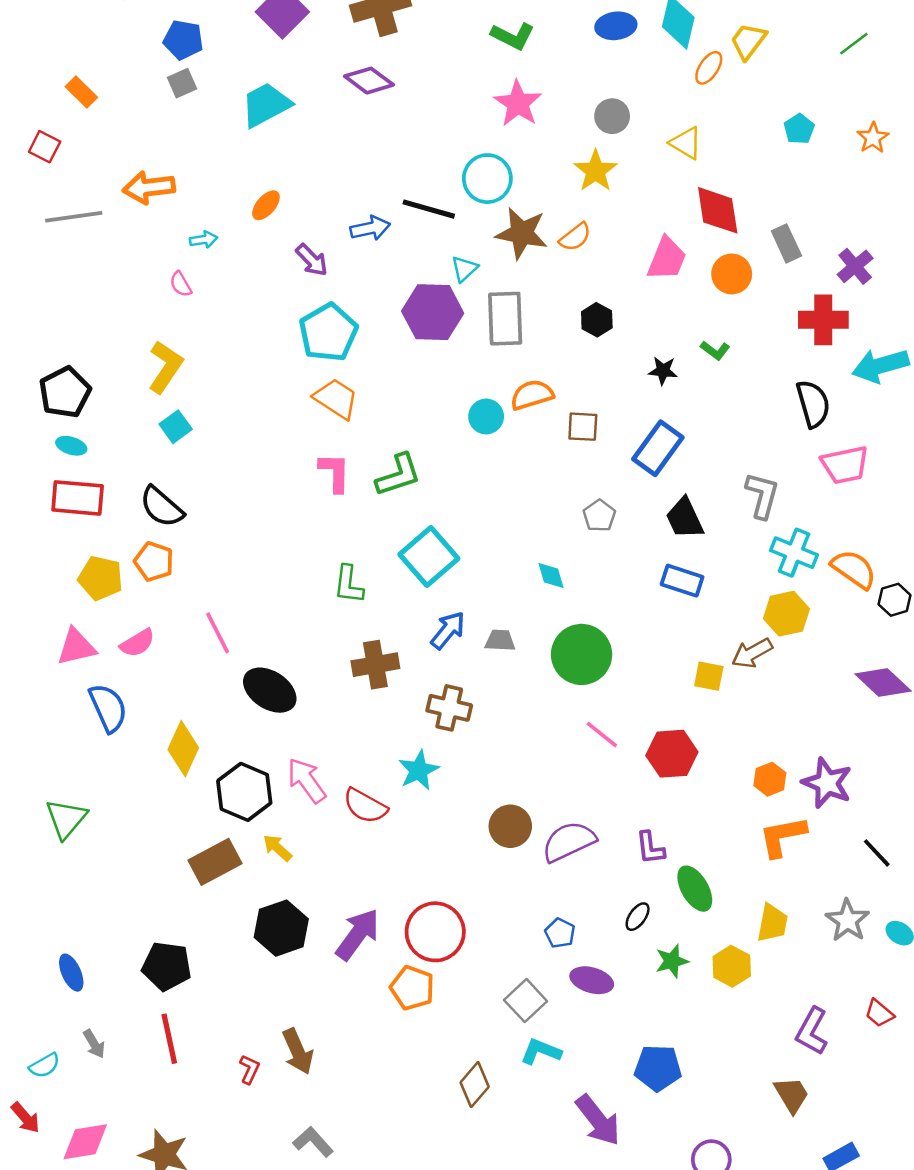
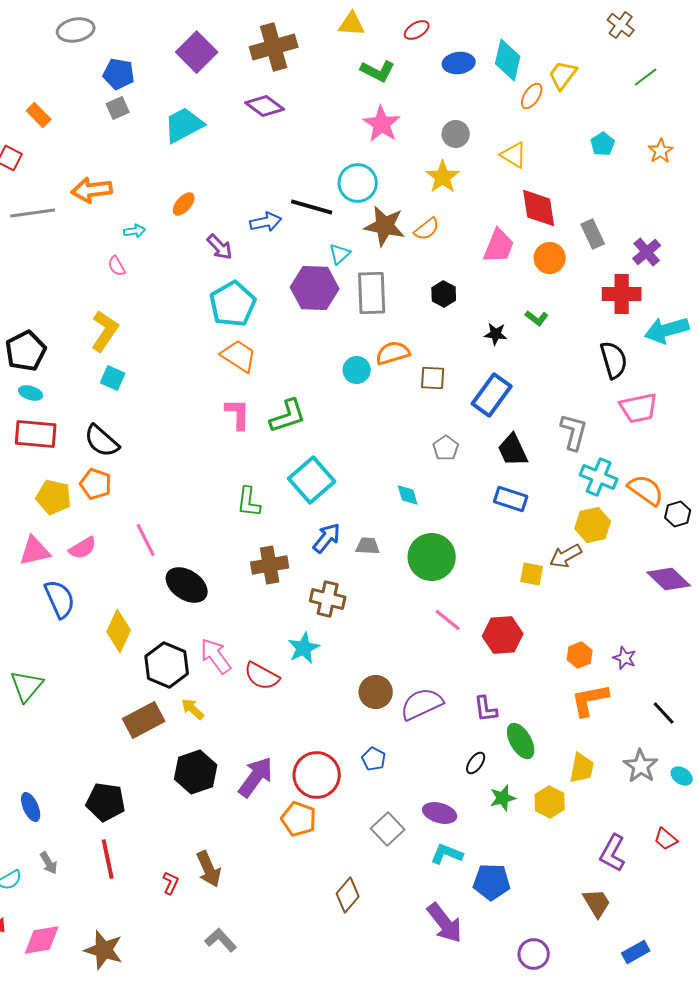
cyan square: (176, 427) -> (113, 378), turned -30
purple star: (827, 783) -> (625, 658), size x0.6
blue pentagon: (560, 933) -> (374, 759), moved
cyan L-shape: (541, 1051) -> (447, 854), moved

